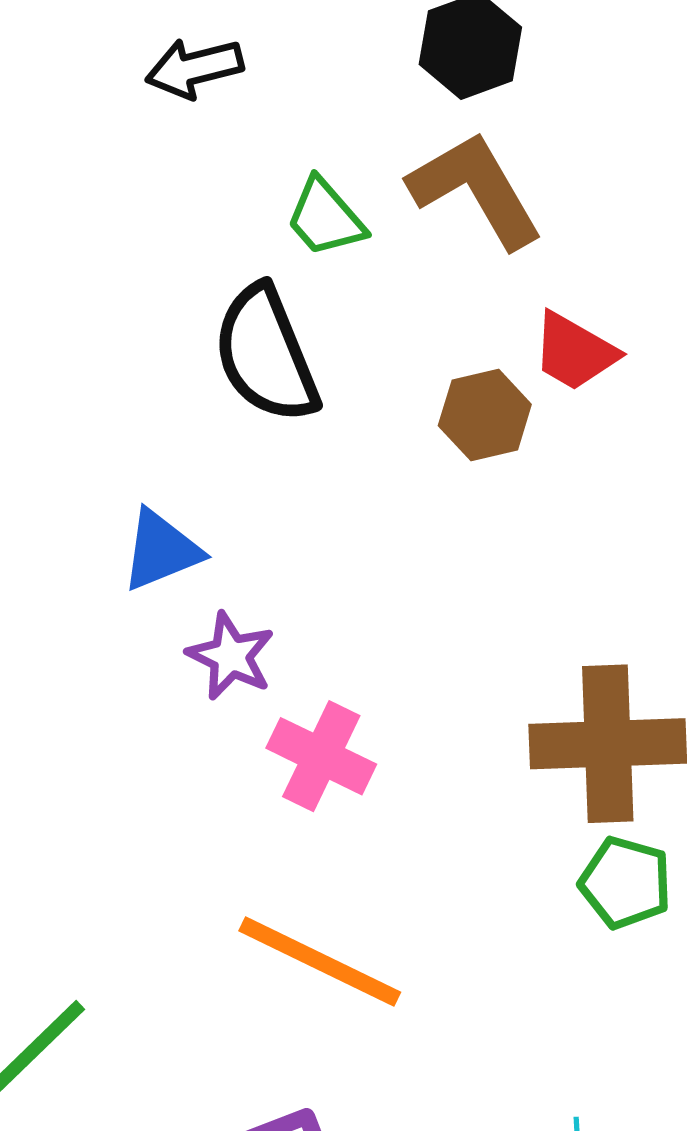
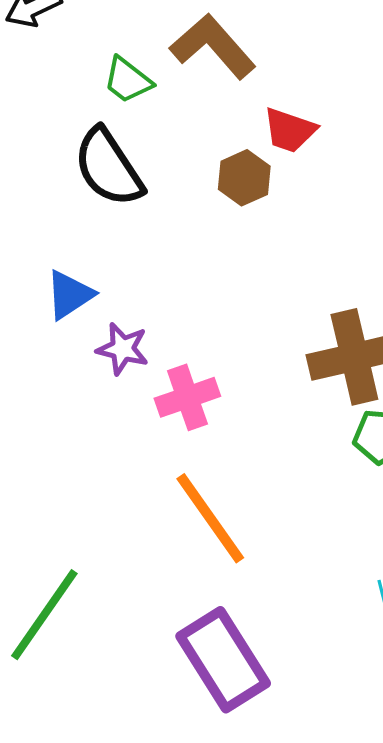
pink cross: (321, 756) -> (187, 397), turned -34
orange line: (320, 961) -> (210, 518), turned 40

